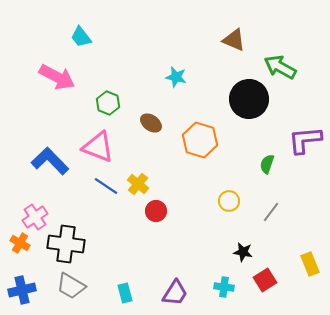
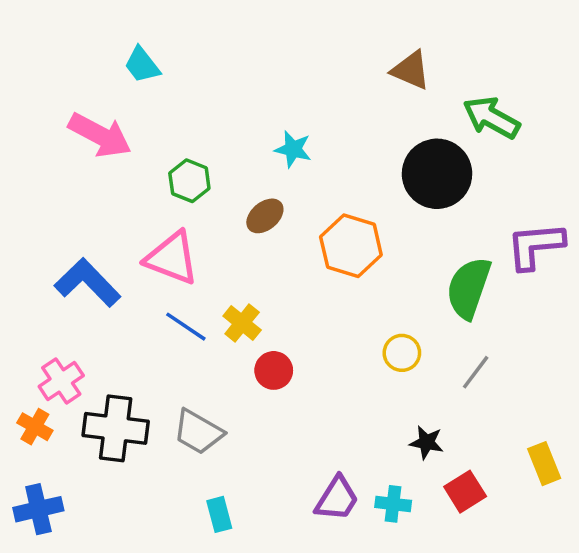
cyan star: (176, 77) -> (293, 149), moved
brown ellipse: (151, 123) -> (265, 216), turned -75
green semicircle: (267, 164) -> (469, 288), size x1.8
gray trapezoid: (71, 286) -> (198, 432), moved
purple trapezoid: (175, 293) -> (337, 499), moved

